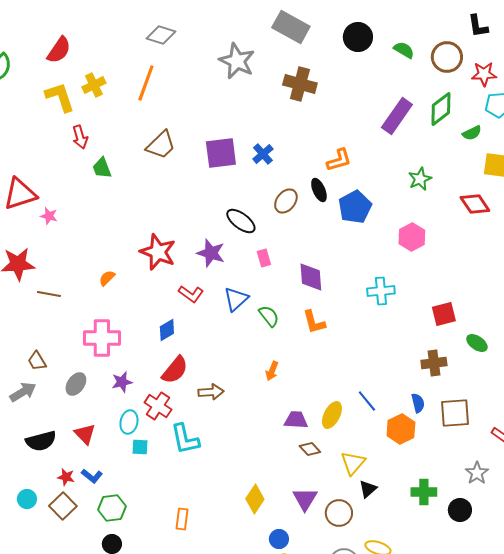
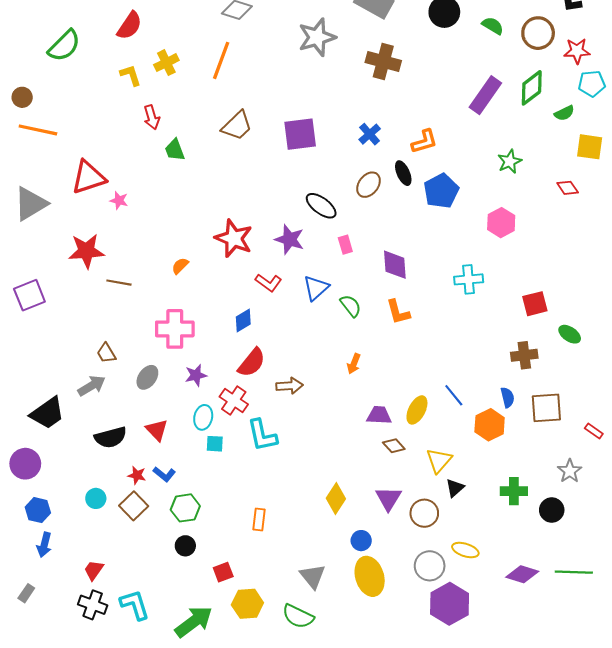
gray star: (237, 61) -> (317, 37), turned 30
yellow L-shape: (60, 97) -> (131, 75), size x0.7
blue cross: (263, 154) -> (370, 134), moved
red diamond: (475, 204) -> (568, 188), size x0.7

